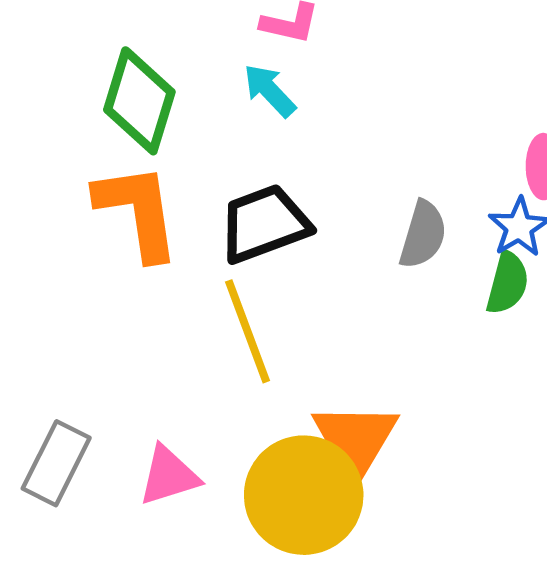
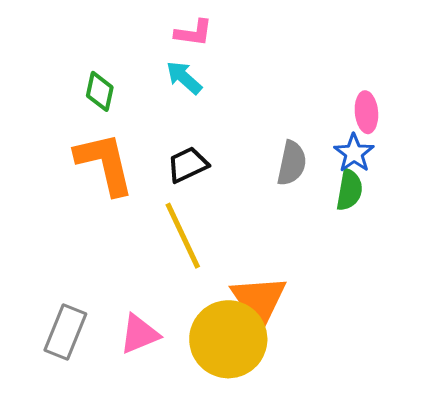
green diamond: (139, 101) -> (100, 91), size x0.6
black trapezoid: (264, 224) -> (188, 165), size x0.7

